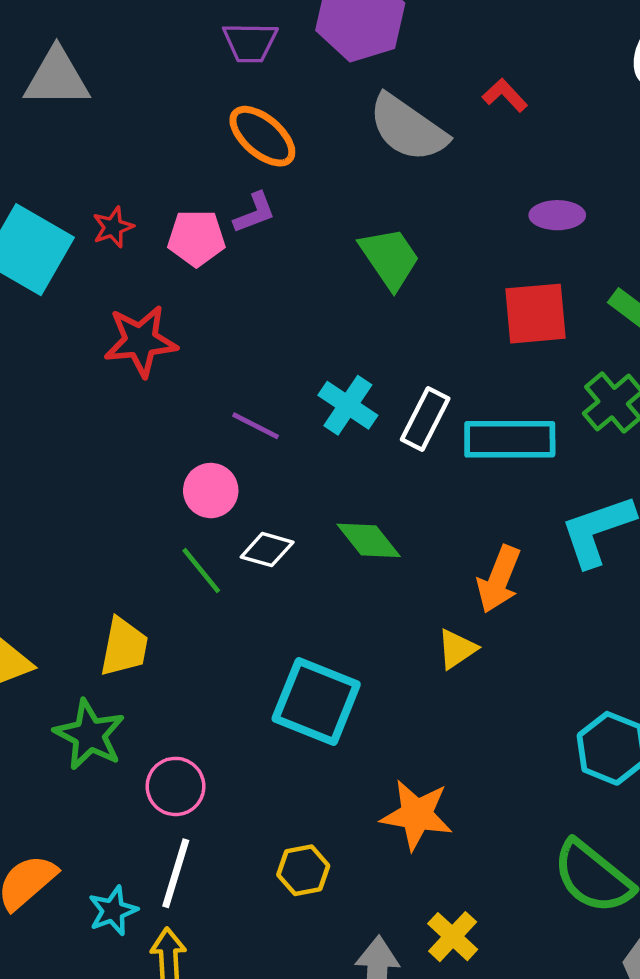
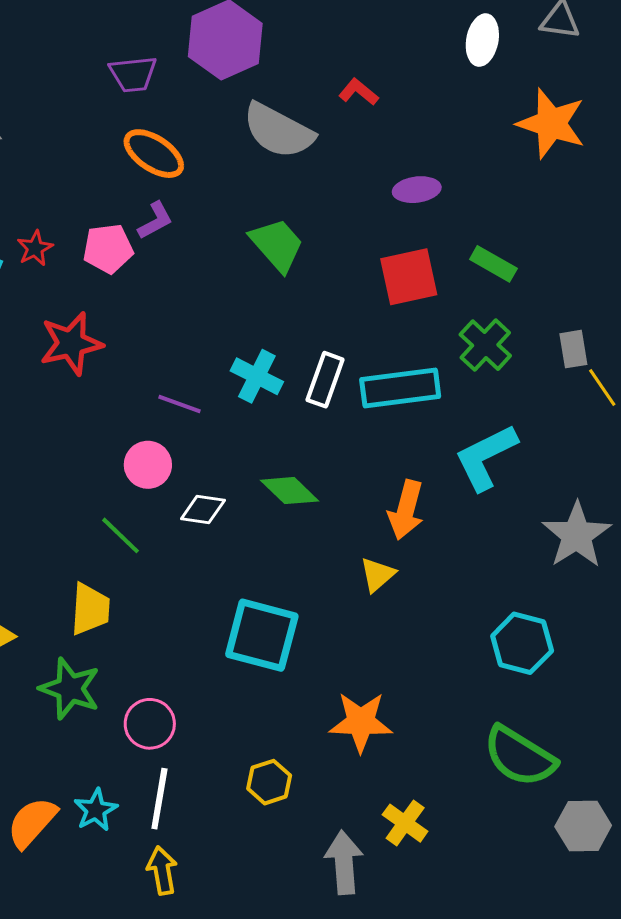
green line: (201, 571) -> (120, 535), moved
cyan star: (113, 911) -> (96, 810), moved

